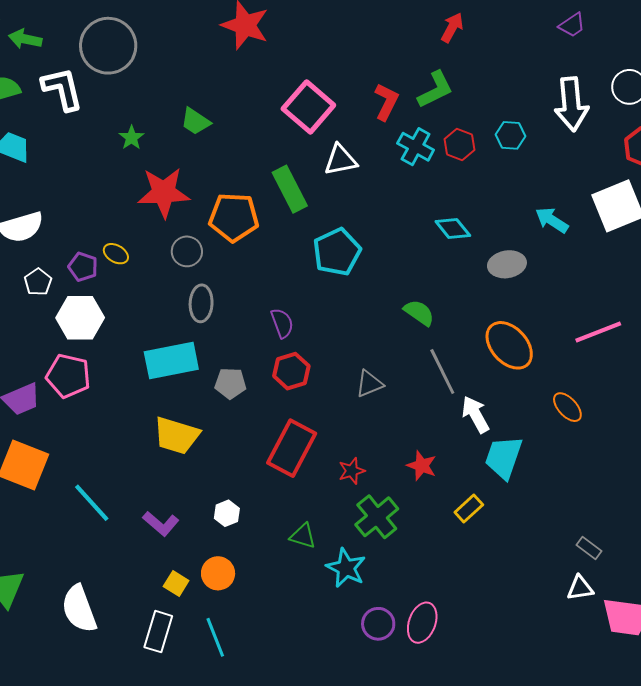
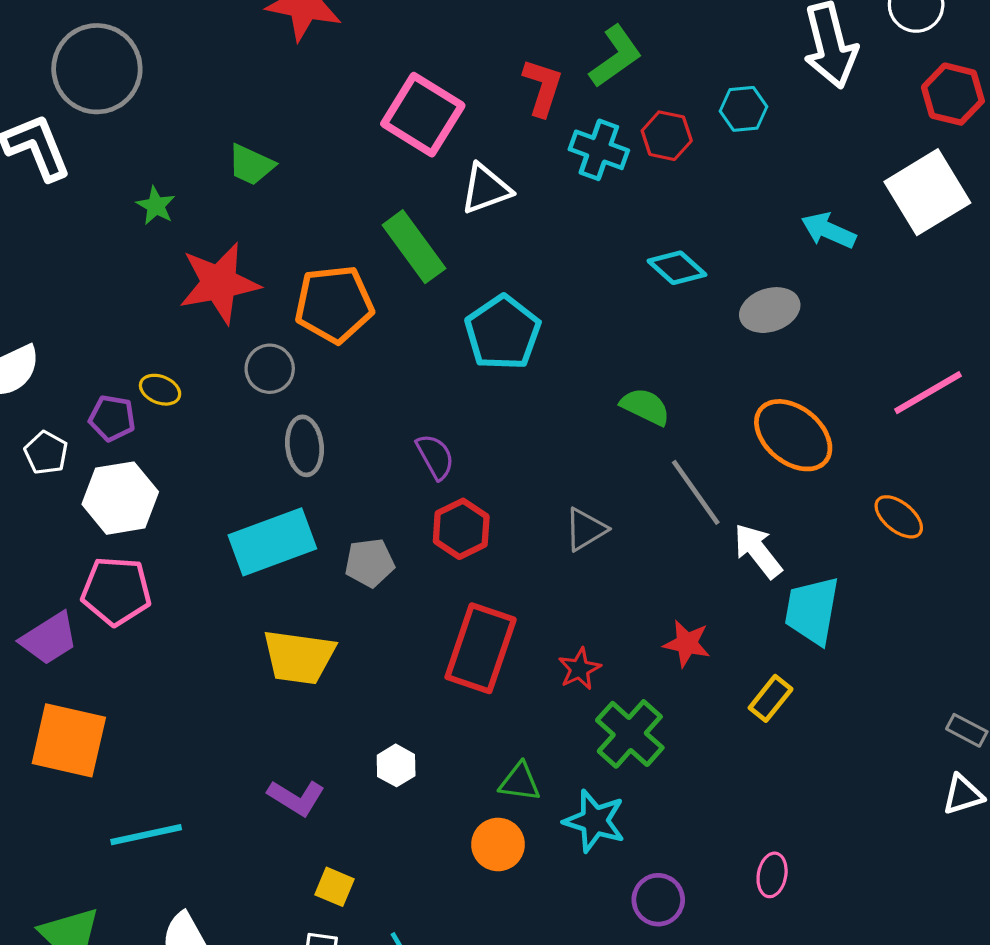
cyan line: (92, 503) -> (146, 835), moved, turned -51
orange circle: (218, 573) -> (498, 844), moved
pink ellipse: (422, 623) -> (772, 875), moved, size x0.7

